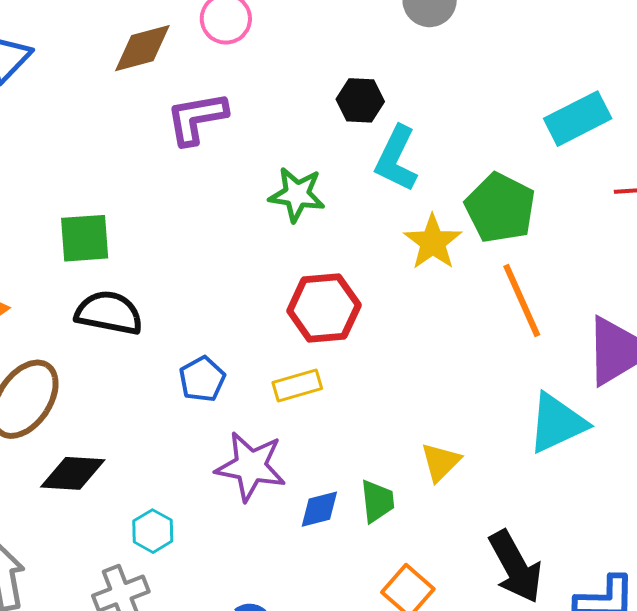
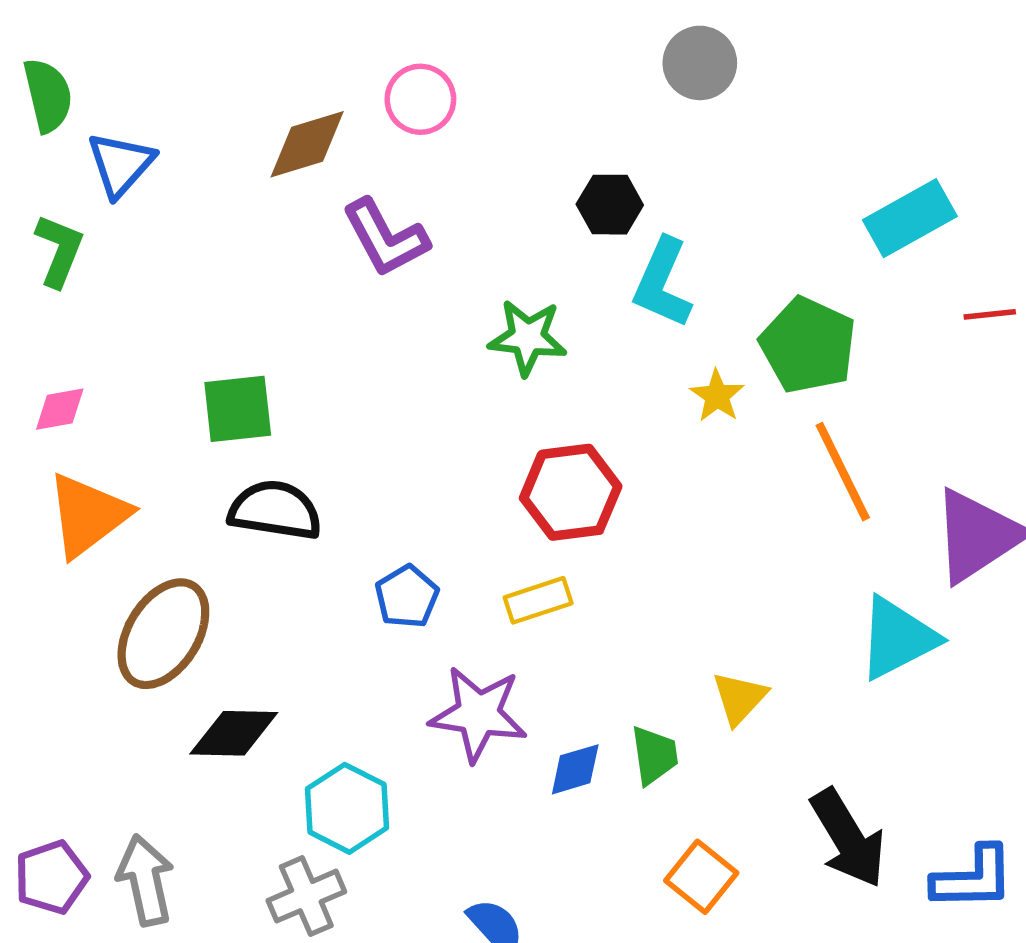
purple L-shape: (197, 118) -> (385, 238), turned -106
yellow star: (433, 242) -> (717, 396), size x0.7
cyan hexagon: (153, 531) -> (347, 808), size x1.5

